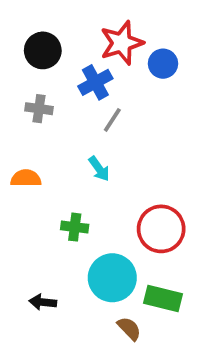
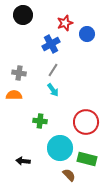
red star: (122, 43) -> (65, 23), size x0.7
black circle: (43, 50) -> (23, 15), moved
gray cross: (39, 109) -> (19, 73), moved
gray line: (112, 120) -> (53, 70), moved

